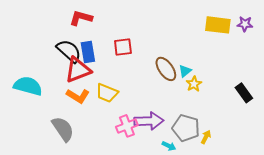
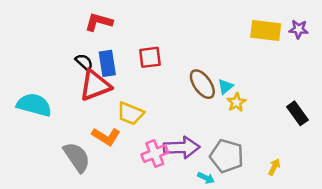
black semicircle: (69, 51) -> (84, 62), size x0.6
orange L-shape: (78, 96) -> (106, 136), moved
yellow arrow: (206, 137) -> (274, 167), moved

